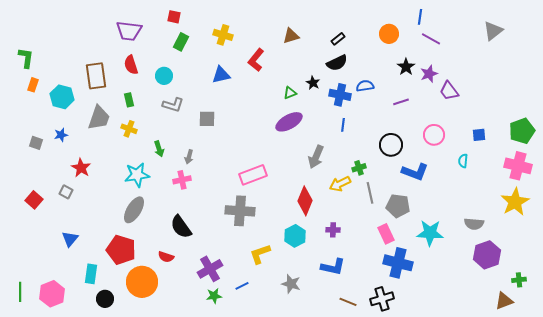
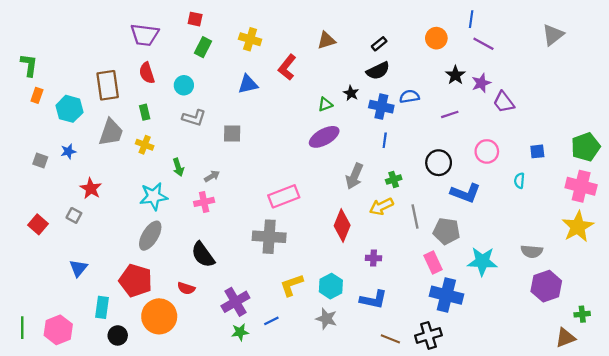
gray arrow: (189, 157) -> (212, 176), turned -136
green cross: (359, 168) -> (394, 180), moved
cyan hexagon: (295, 236) -> (331, 286), moved

